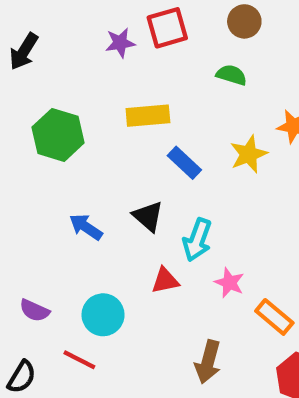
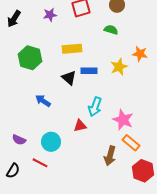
purple star: (120, 43) -> (50, 15), moved
blue rectangle: (184, 163) -> (89, 71), turned -42
black triangle: (148, 216) -> (69, 78), moved
pink star: (229, 283) -> (123, 120), moved, size x1.5
brown arrow: (208, 362) -> (110, 156), moved

